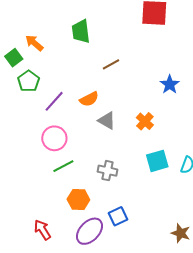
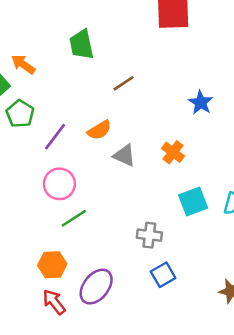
gray cross: (107, 171) -> (149, 235), moved
orange hexagon: (78, 200) -> (52, 265), moved
blue square: (118, 216) -> (163, 275), moved
purple ellipse: (89, 231) -> (96, 287), moved

